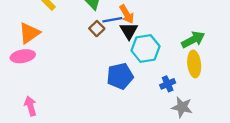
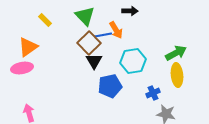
brown square: (97, 29) -> (89, 43), size x1.6
black triangle: (129, 31) -> (94, 61), moved

